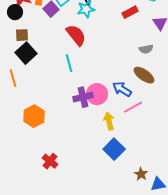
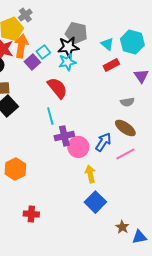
blue arrow: (122, 89) -> (103, 142), turned 90
purple cross: (83, 97) -> (64, 136), moved
pink line: (133, 107) -> (125, 154), moved
red cross: (50, 161) -> (31, 214), turned -35

